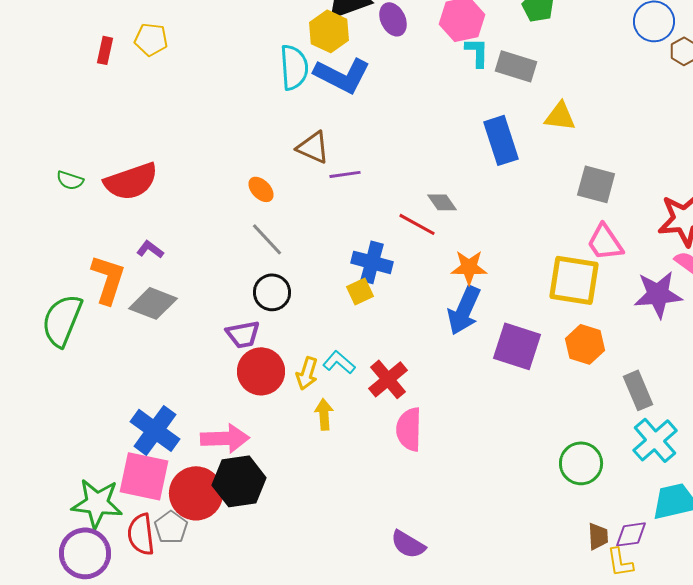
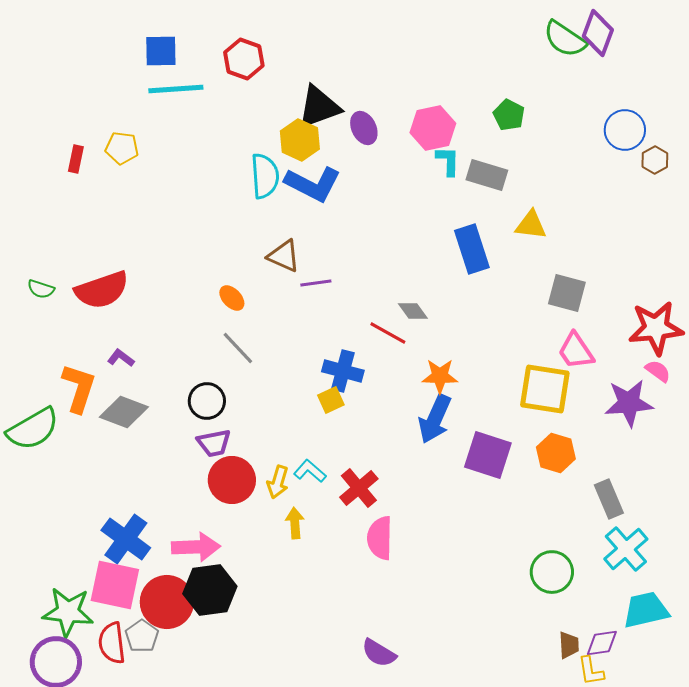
black circle: (272, 292) -> (207, 401), moved
green semicircle: (62, 320) -> (33, 429), turned -142

